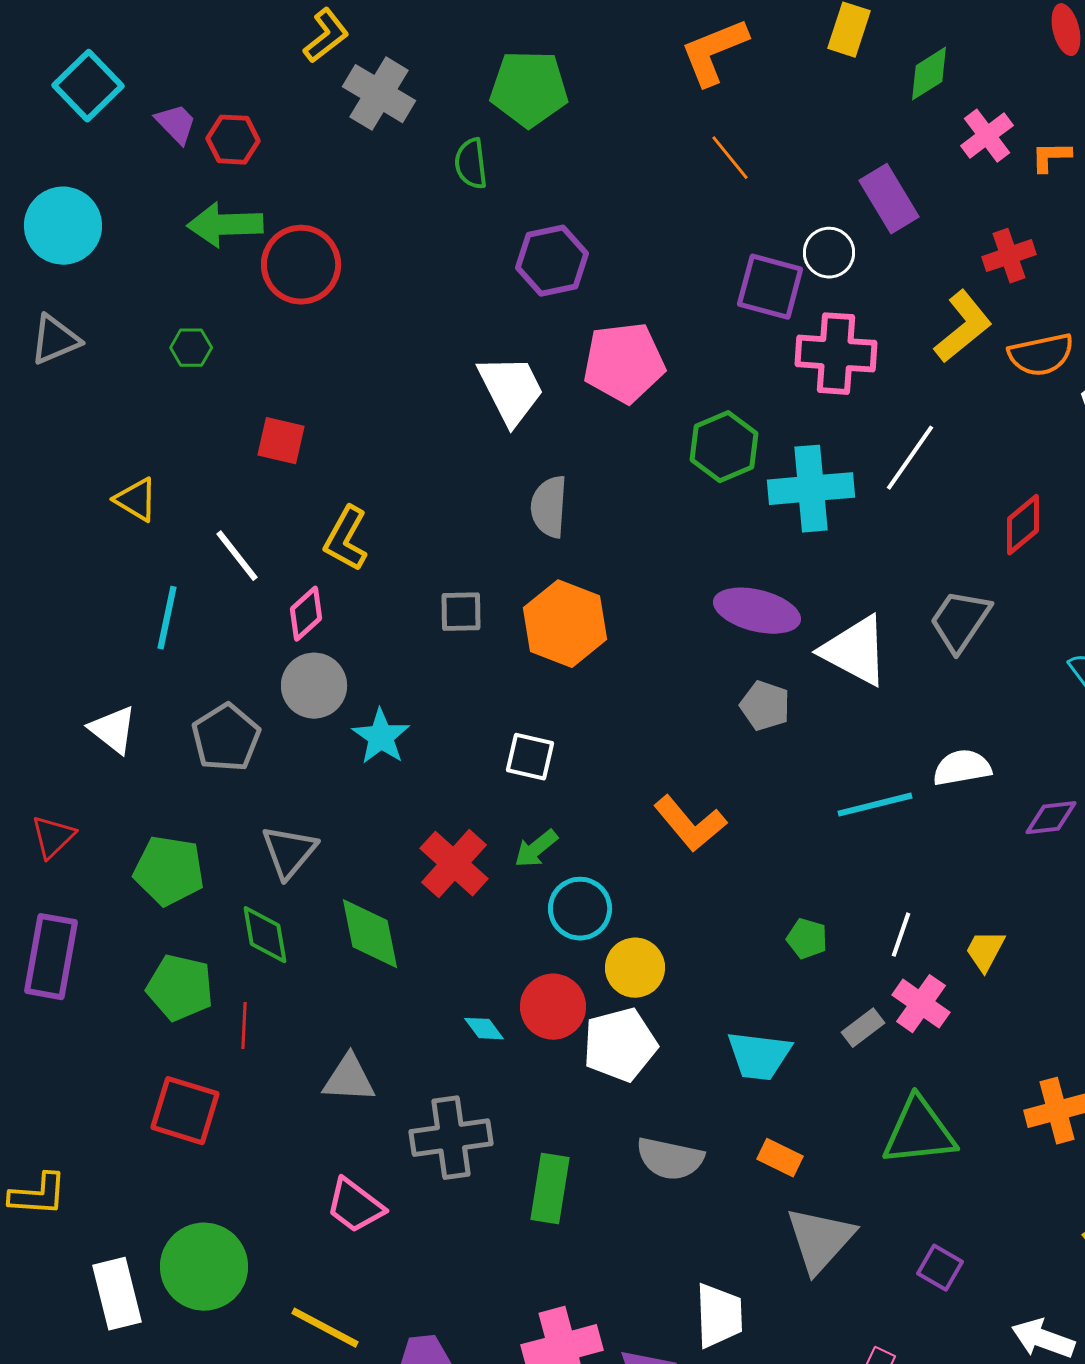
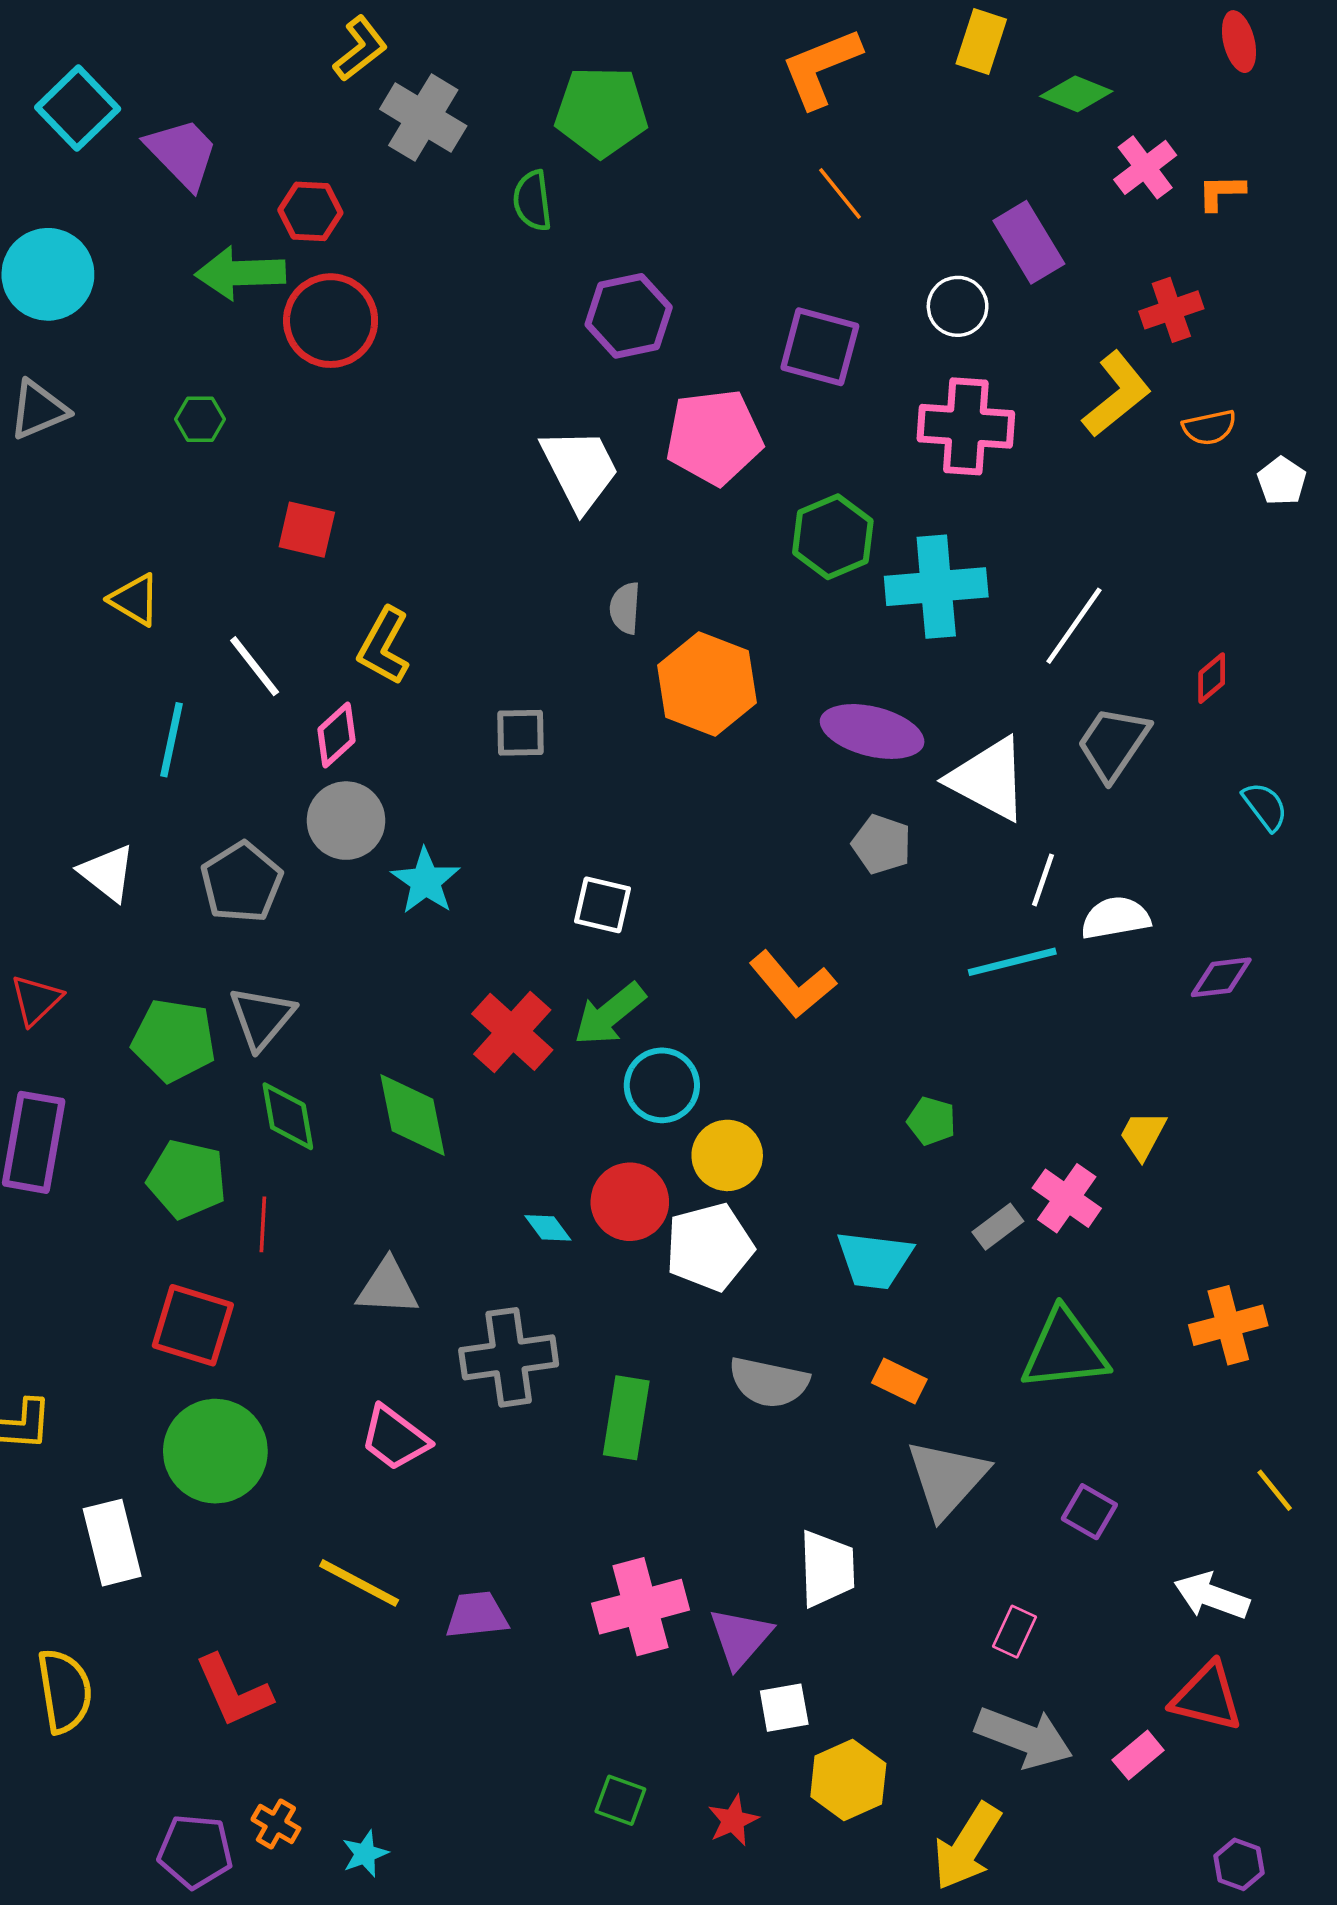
green diamond: (929, 74) -> (1076, 94), turned 54
purple trapezoid: (176, 124) -> (182, 153), size x1.5
red hexagon: (233, 140) -> (310, 211), moved
purple square: (770, 287) -> (820, 347), moved
orange semicircle: (1041, 355) -> (1209, 427), size x0.7
white line: (910, 458) -> (1074, 626), moved
gray semicircle: (549, 507) -> (625, 608), size x0.7
red diamond: (1023, 525) -> (1212, 678), moved, size x0.7
orange hexagon: (565, 624) -> (707, 684), moved
green arrow: (536, 849) -> (610, 1014), size x1.4
gray triangle: (289, 852) -> (262, 1018), moved
white line: (901, 935) -> (1043, 880), moved
green circle: (204, 1267) -> (215, 1451), moved

